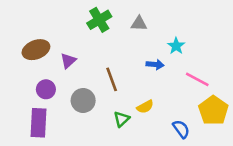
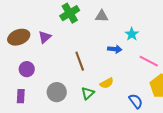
purple triangle: (68, 61) -> (45, 37), moved
gray circle: (83, 100) -> (57, 92), moved
purple rectangle: (38, 123) -> (21, 96), size x0.6

